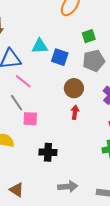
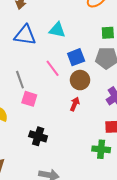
blue square: (60, 57) -> (76, 57), moved, turned 36
pink line: (23, 81) -> (53, 68), moved

